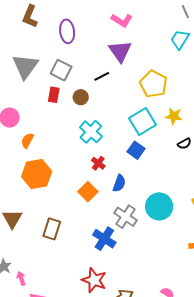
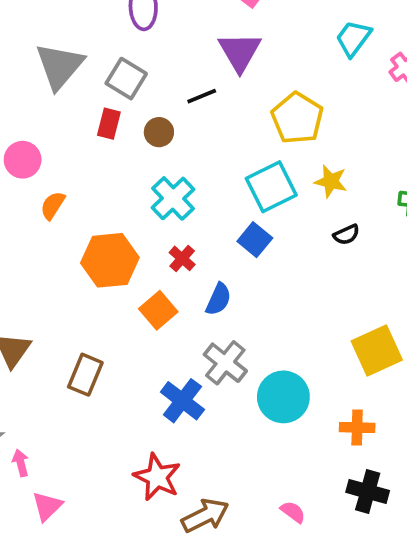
orange hexagon: (37, 174) -> (110, 260), moved
cyan circle: (159, 206) -> (283, 397), moved

